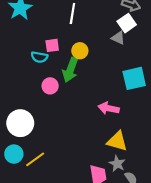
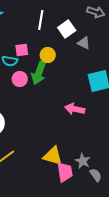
white square: (127, 23) -> (67, 29), moved
pink circle: (50, 86) -> (20, 79), moved
yellow triangle: (117, 141) -> (53, 156), moved

